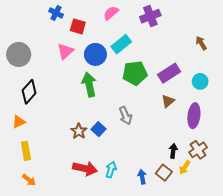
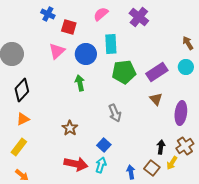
purple cross: (150, 16) -> (139, 17), turned -30
cyan rectangle: (121, 44) -> (111, 44), turned -54
cyan circle: (200, 81) -> (186, 67), moved
green arrow: (89, 85) -> (80, 83), size x0.7
brown triangle: (168, 101) -> (156, 99), turned -32
orange triangle: (19, 122) -> (23, 119), moved
blue square: (99, 129) -> (104, 145), moved
yellow rectangle: (26, 151) -> (19, 147), turned 48

